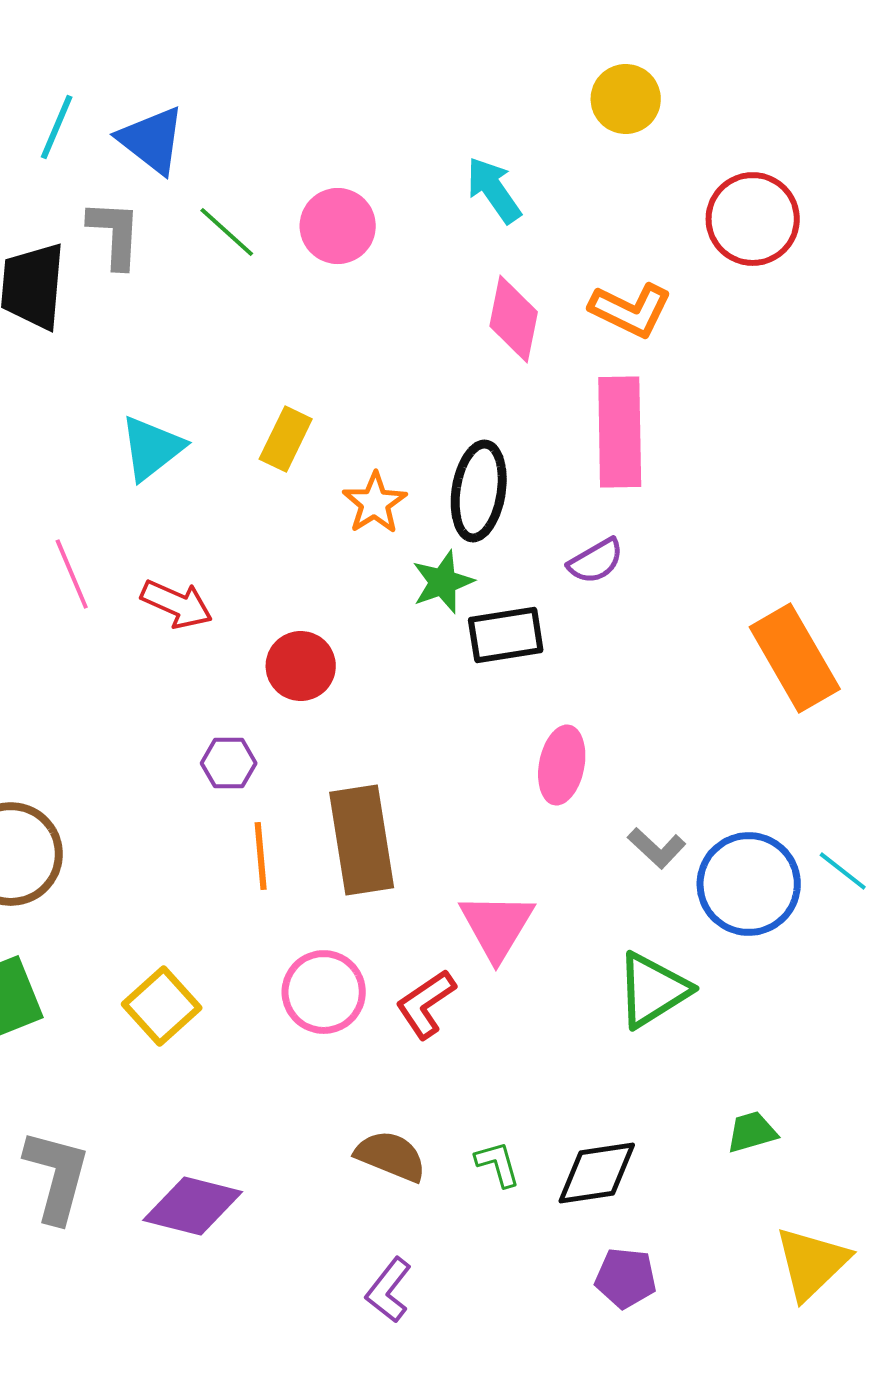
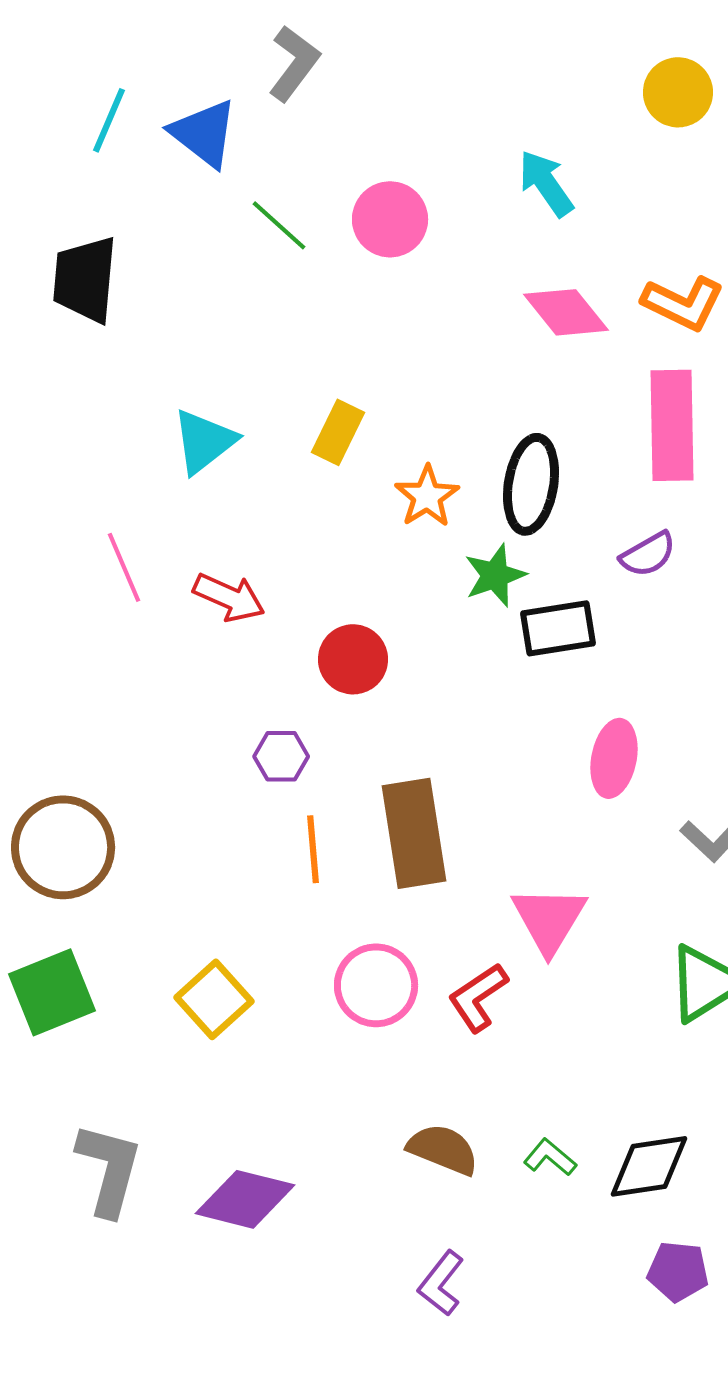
gray L-shape: (115, 234) -> (294, 63), moved, turned 34
pink diamond: (514, 319) -> (566, 312), turned -50
green L-shape: (498, 1164) -> (550, 1157), turned -34

